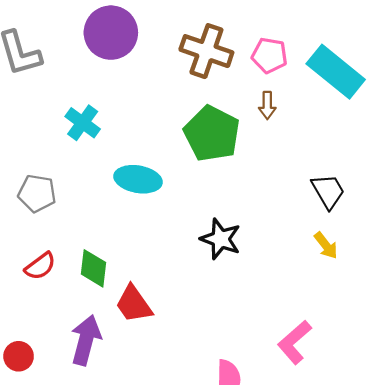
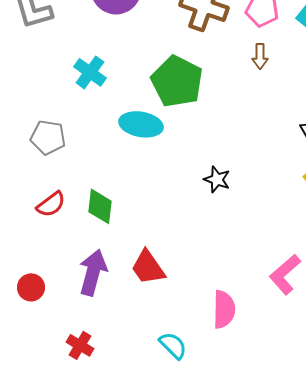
green pentagon: (212, 134) -> (177, 81), moved
black star: (221, 239) -> (217, 179), size x0.7
red trapezoid: (134, 304) -> (148, 267), moved

